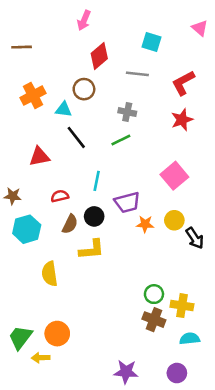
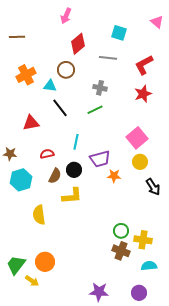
yellow circle: (174, 220) -> (140, 162), moved
yellow arrow: (41, 358) -> (32, 281), turned -144

